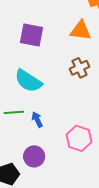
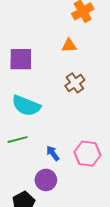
orange triangle: (81, 31) -> (69, 46), size x0.7
blue arrow: (37, 120) -> (53, 153), moved

